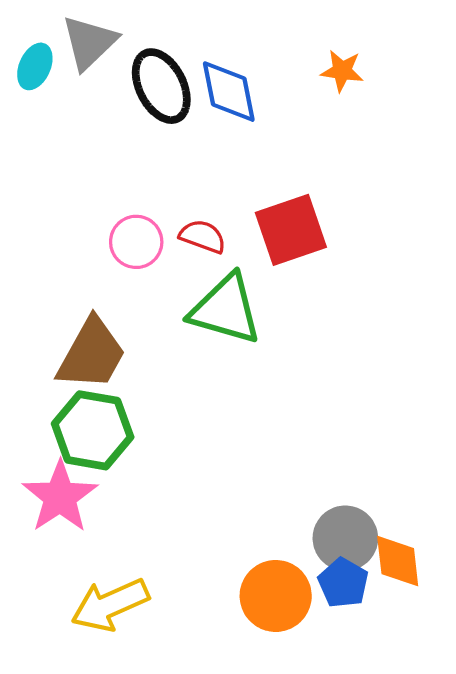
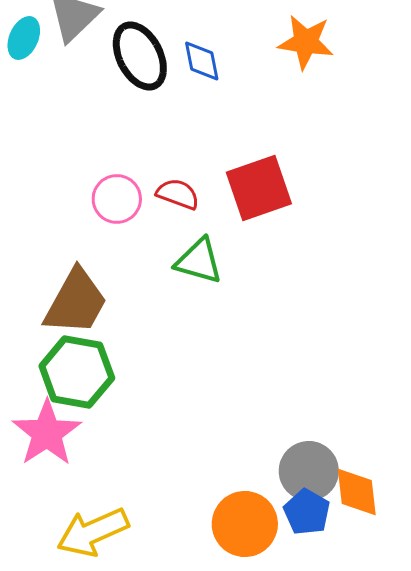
orange star: (342, 71) -> (306, 42), size x1.4
blue diamond: (229, 92) -> (202, 61), size x0.7
green triangle: (226, 309) -> (199, 261), size x0.7

